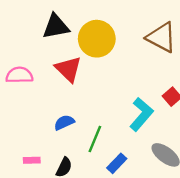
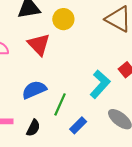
yellow circle: (97, 39) -> (63, 19), size x0.7
blue semicircle: (64, 122) -> (34, 90), size x1.4

